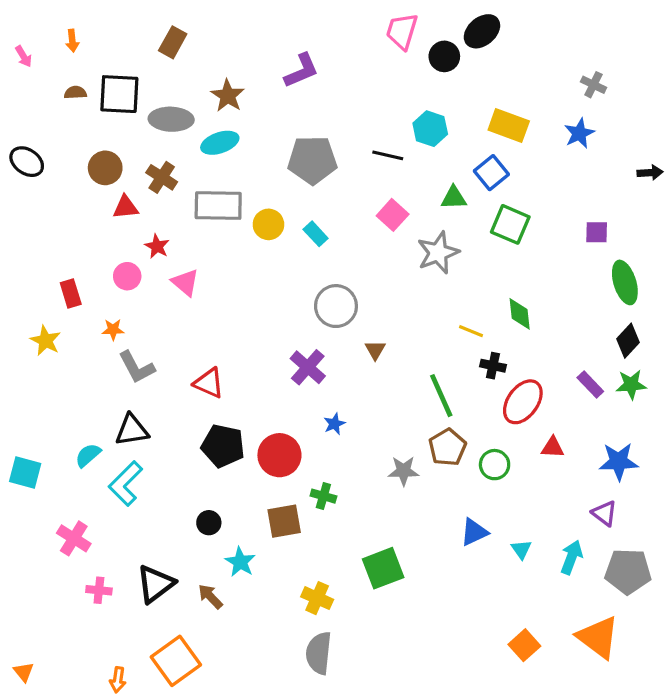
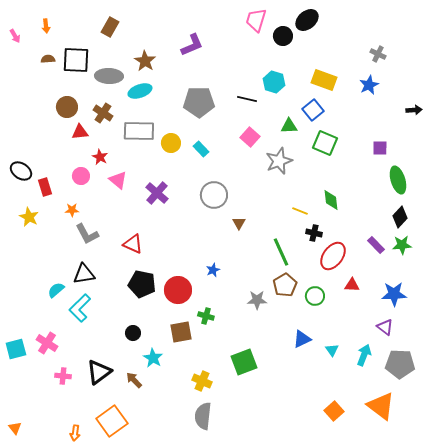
black ellipse: (27, 162) -> (21, 171), moved
purple cross: (308, 367) -> (157, 193), moved
cyan square: (25, 472) -> (16, 349), moved, turned -30

